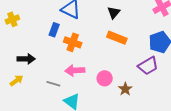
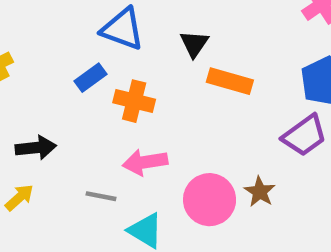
black triangle: (114, 13) -> (194, 44), moved
blue rectangle: (54, 30) -> (91, 78), turned 40
pink circle: (105, 78) -> (210, 200), moved, size x1.5

